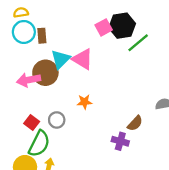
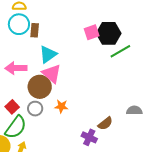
pink triangle: (83, 59) -> (52, 74), moved
brown circle: (45, 73) -> (40, 87), moved
orange star: (85, 102) -> (61, 106), moved

